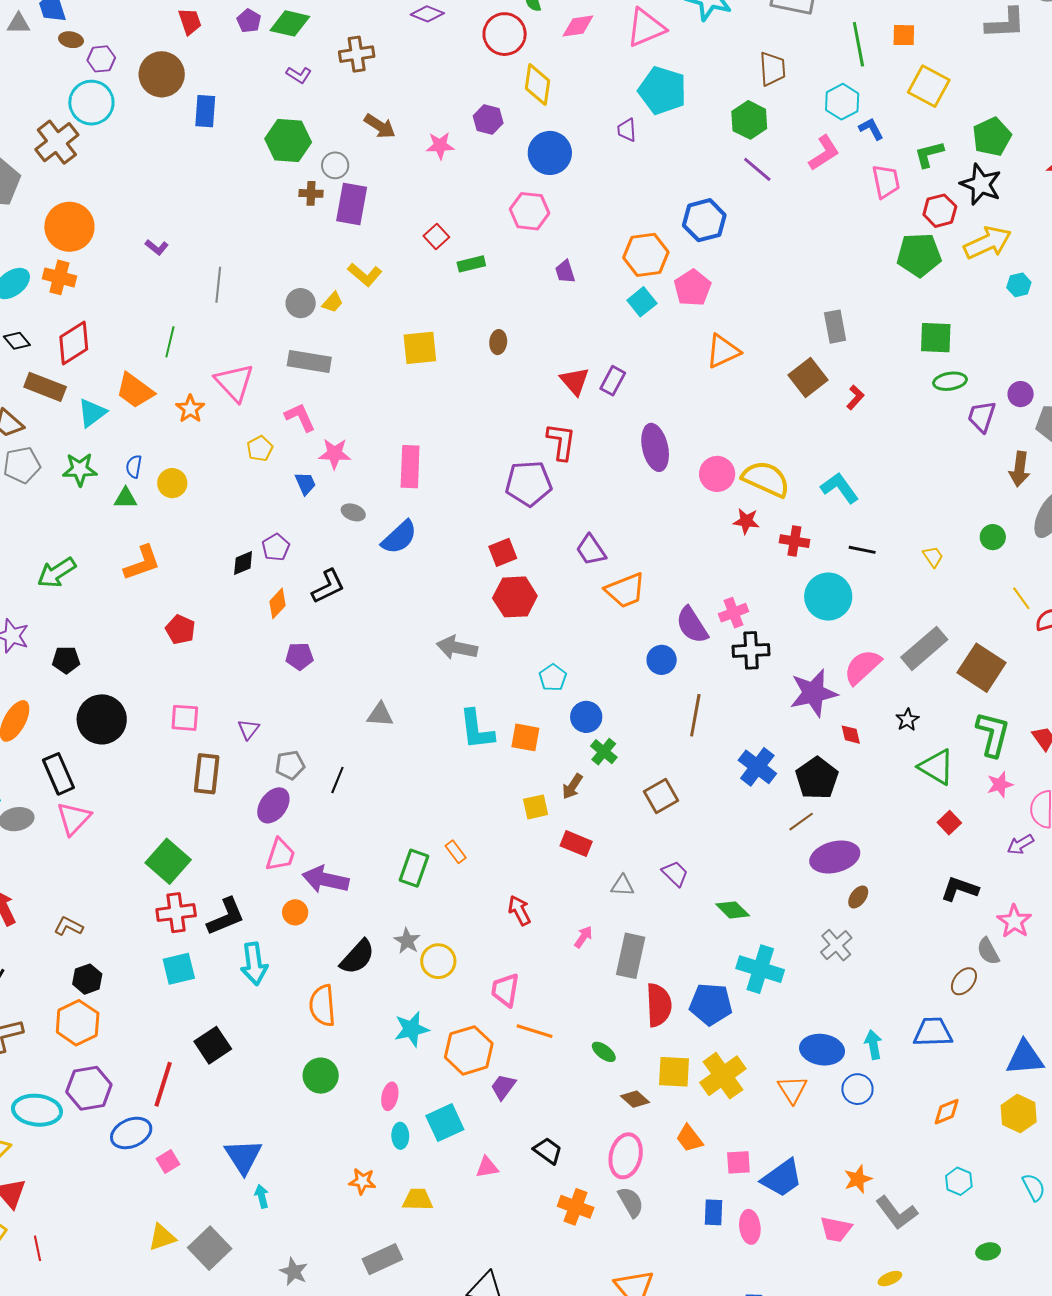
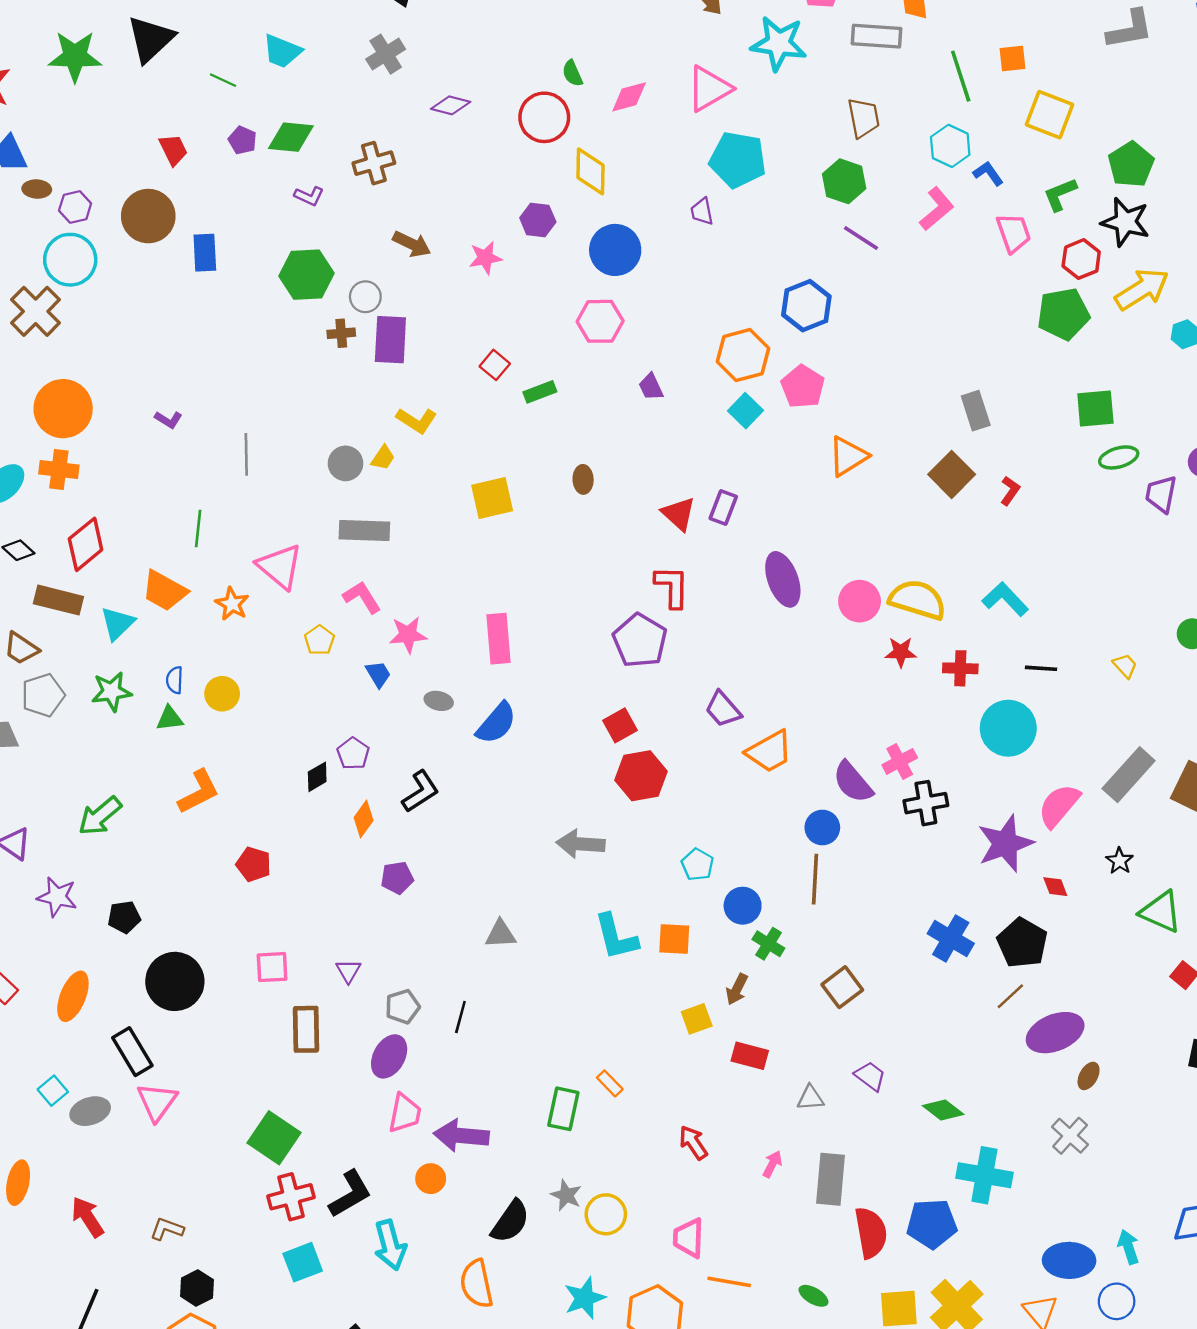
purple pentagon: (529, 483) -> (640, 641), turned -30
brown line: (695, 715) -> (815, 879), moved

